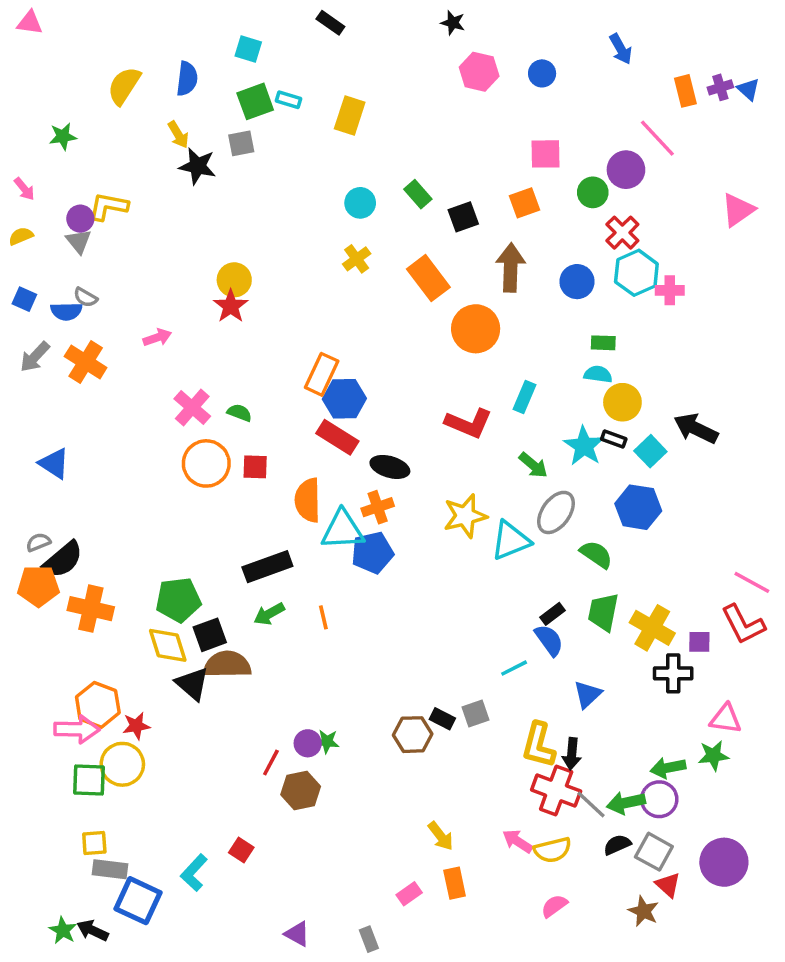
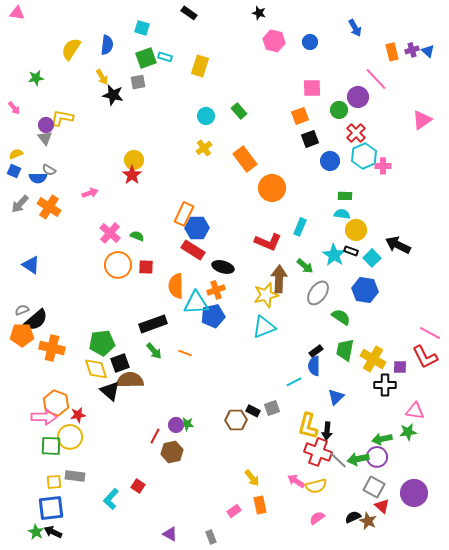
black square: (463, 217) -> (310, 139), moved
yellow semicircle: (21, 236) -> (16, 154), moved
brown arrow: (511, 268) -> (279, 279), moved
cyan triangle: (511, 540) -> (264, 327), moved
green arrow: (269, 614) -> (154, 351), turned -102
orange line: (323, 617) -> (185, 353), turned -56
blue semicircle: (549, 640) -> (314, 366), turned -144
black semicircle: (617, 845) -> (353, 517), moved
gray rectangle: (110, 869) -> (75, 476), moved
blue square: (138, 901) -> (51, 508), moved, turned -32

